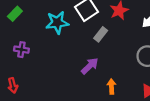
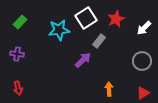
purple cross: (21, 50) -> (17, 54), moved
purple arrow: (90, 66) -> (83, 60), moved

